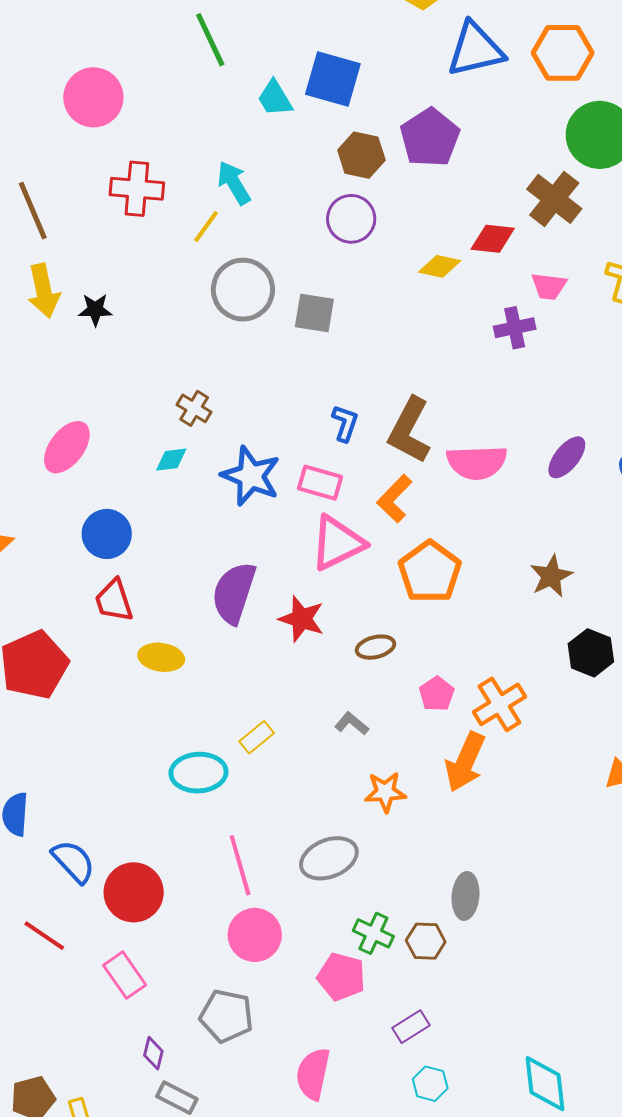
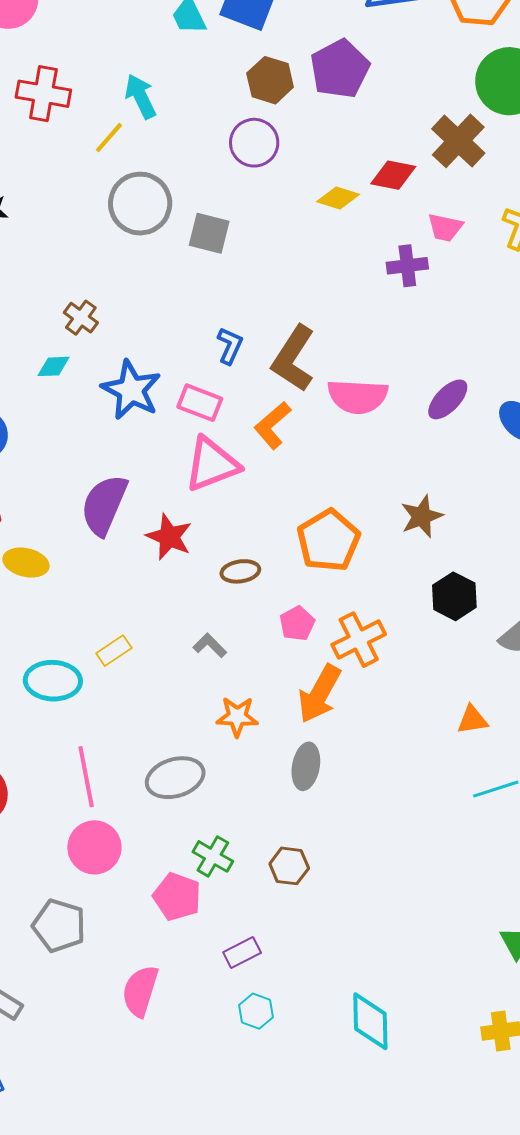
orange pentagon: (430, 572) -> (328, 540), moved
gray ellipse: (466, 896) -> (306, 766), moved
brown hexagon: (426, 941) -> (289, 866), moved

